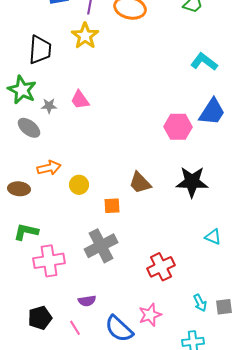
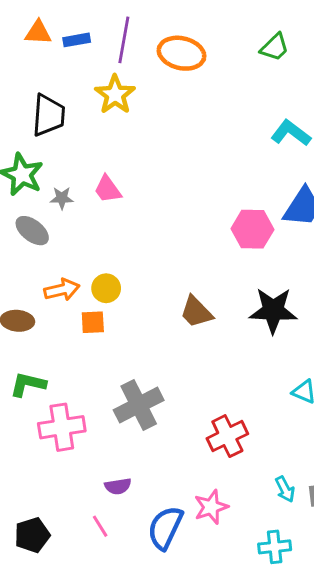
yellow circle: (79, 185) -> (106, 288), moved
orange square: (112, 206) -> (93, 322), moved
black pentagon: (40, 318) -> (32, 535), moved
blue semicircle: (119, 329) -> (165, 528), turned 72

